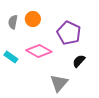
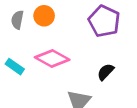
purple pentagon: (69, 33) -> (104, 21), moved

